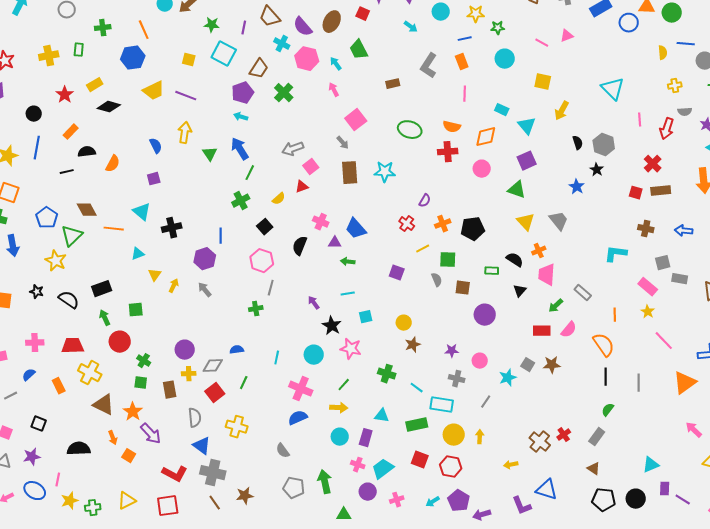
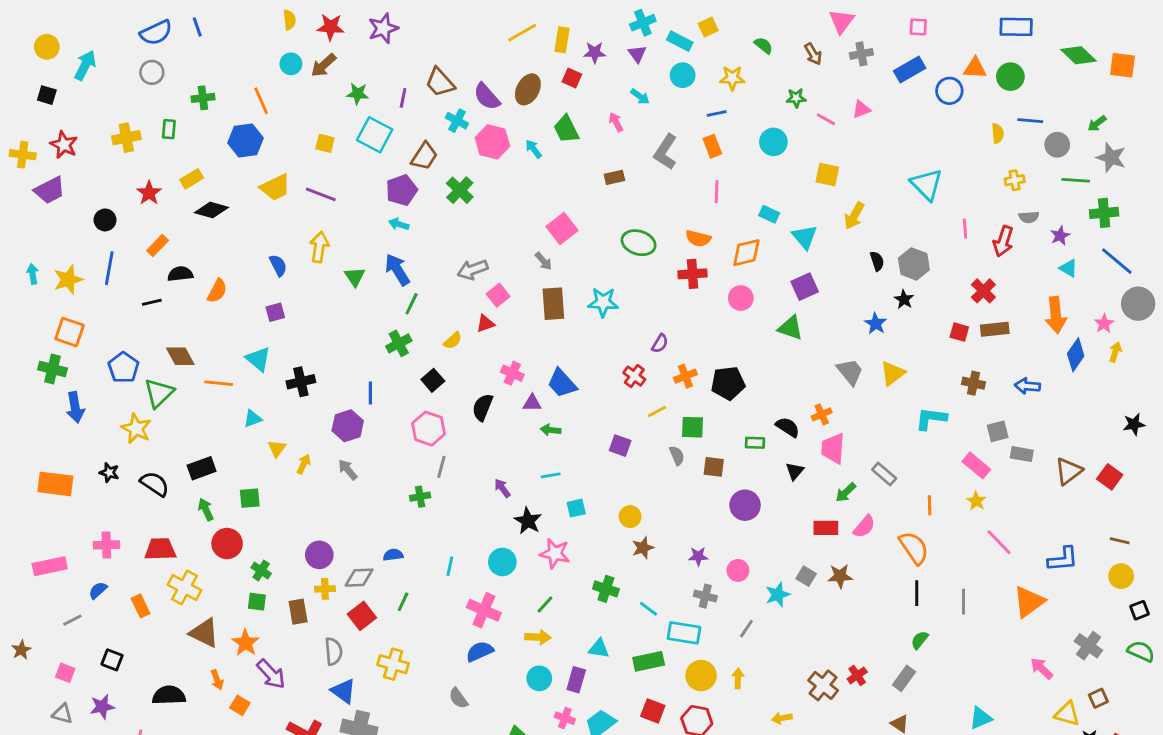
green star: (498, 28) -> (796, 98), moved
pink arrow: (334, 90) -> (616, 122), moved
yellow triangle: (526, 222) -> (893, 373), moved, turned 36

